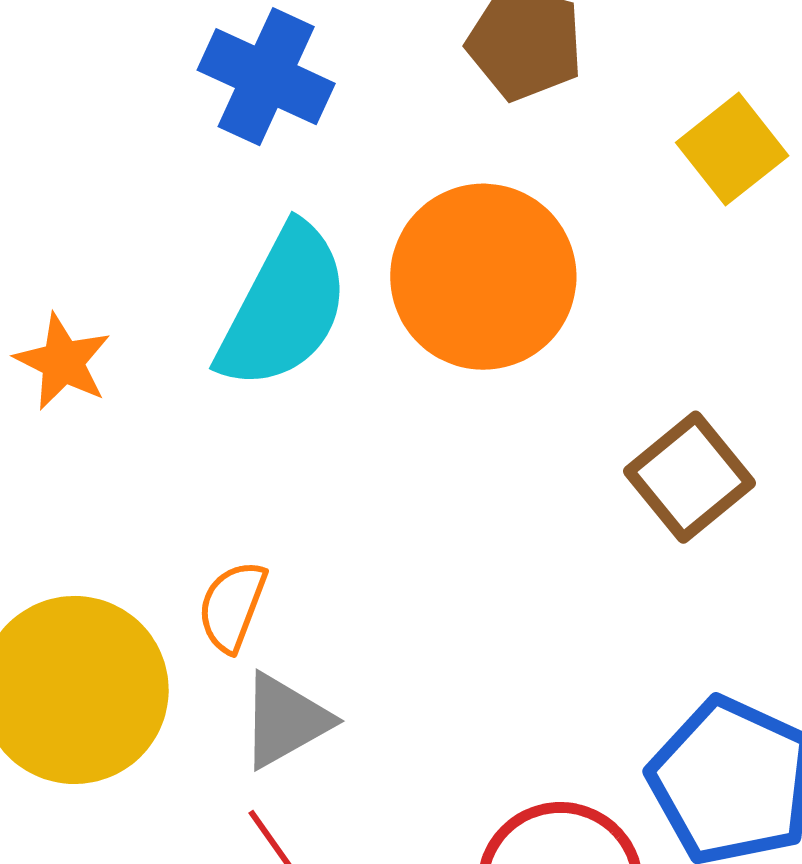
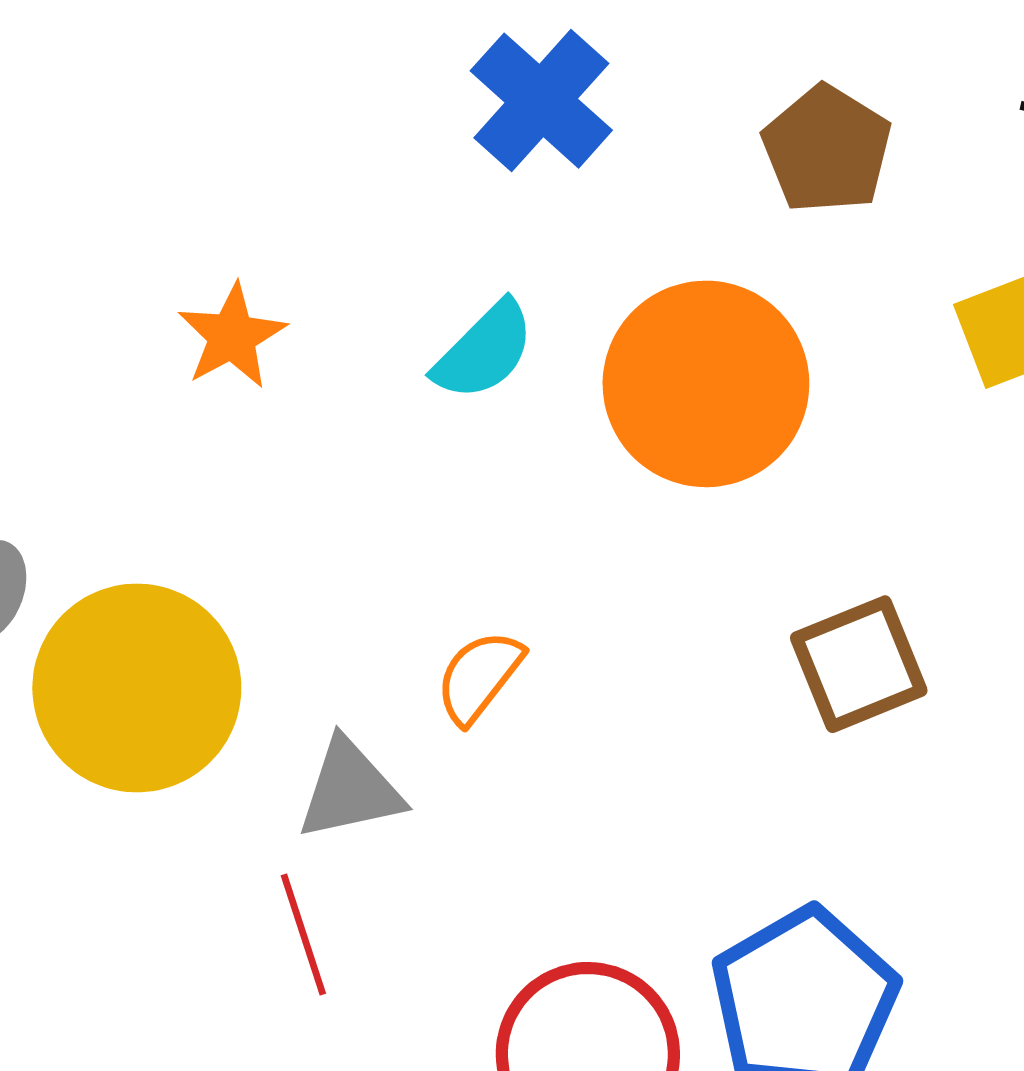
cyan semicircle: (284, 307) -> (484, 351), size x0.6
orange semicircle: (232, 606) -> (479, 677), moved

